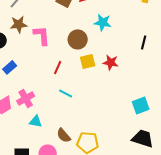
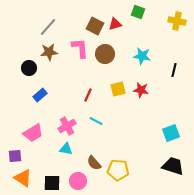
cyan star: (103, 22) -> (142, 56), moved
pink L-shape: (42, 35) -> (80, 48), moved
brown circle: (78, 39) -> (105, 54), moved
pink cross: (26, 98) -> (67, 126), moved

